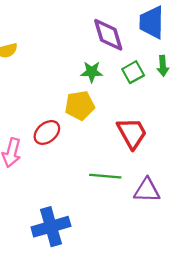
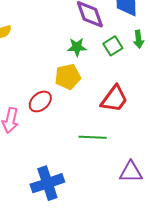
red trapezoid: (132, 133) -> (114, 99), turned 68
purple triangle: (147, 190) -> (131, 172), moved

